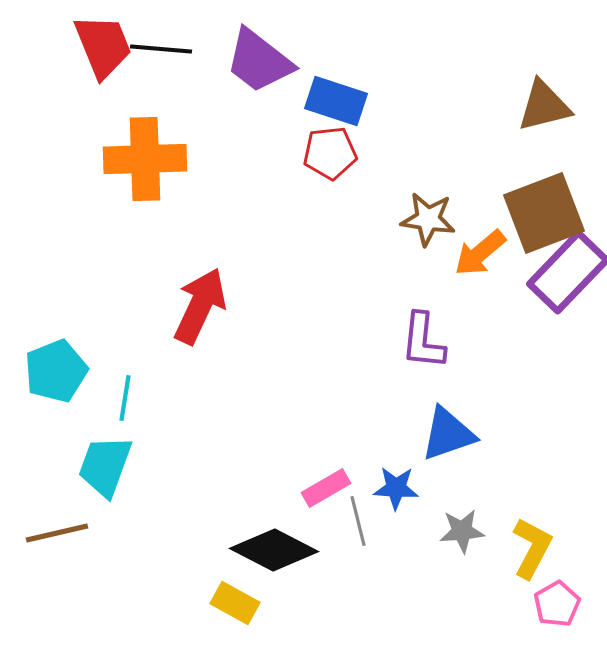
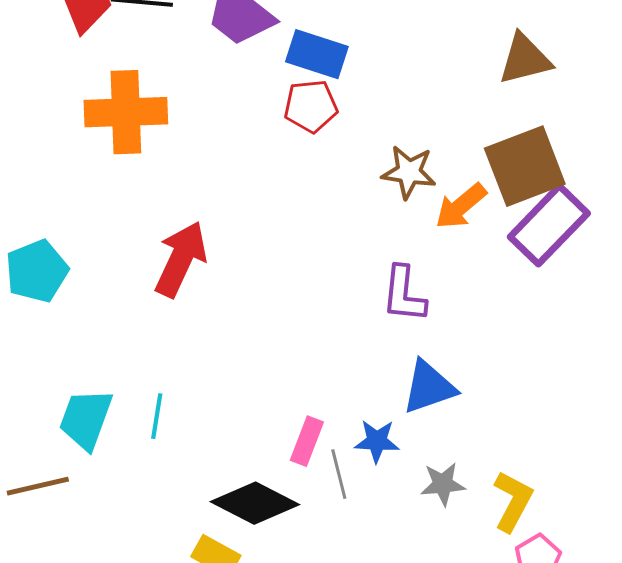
cyan pentagon: (56, 371) -> (37, 271), moved
cyan line: (125, 398) -> (157, 416), moved
pink rectangle: (326, 488) -> (307, 441), turned -39

